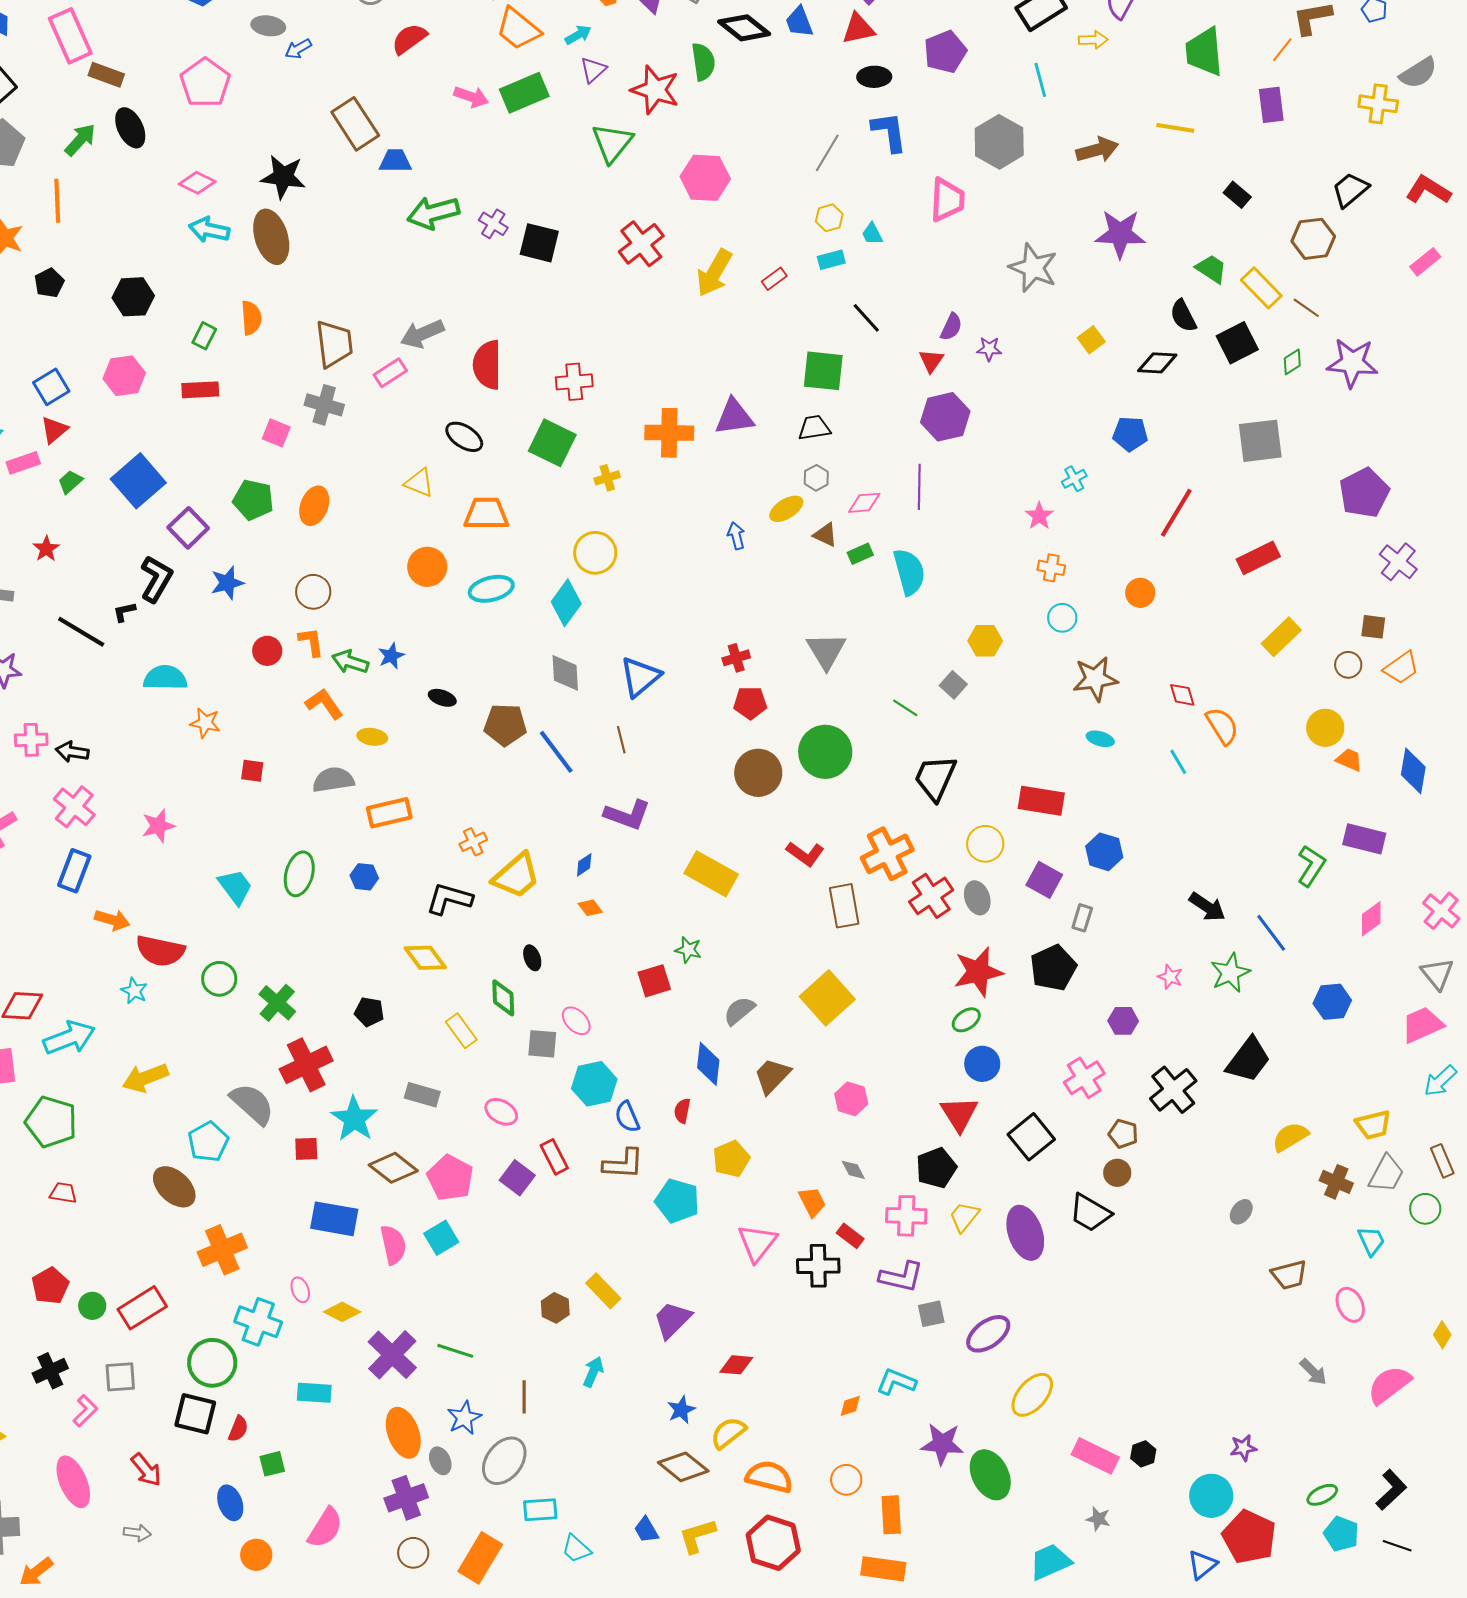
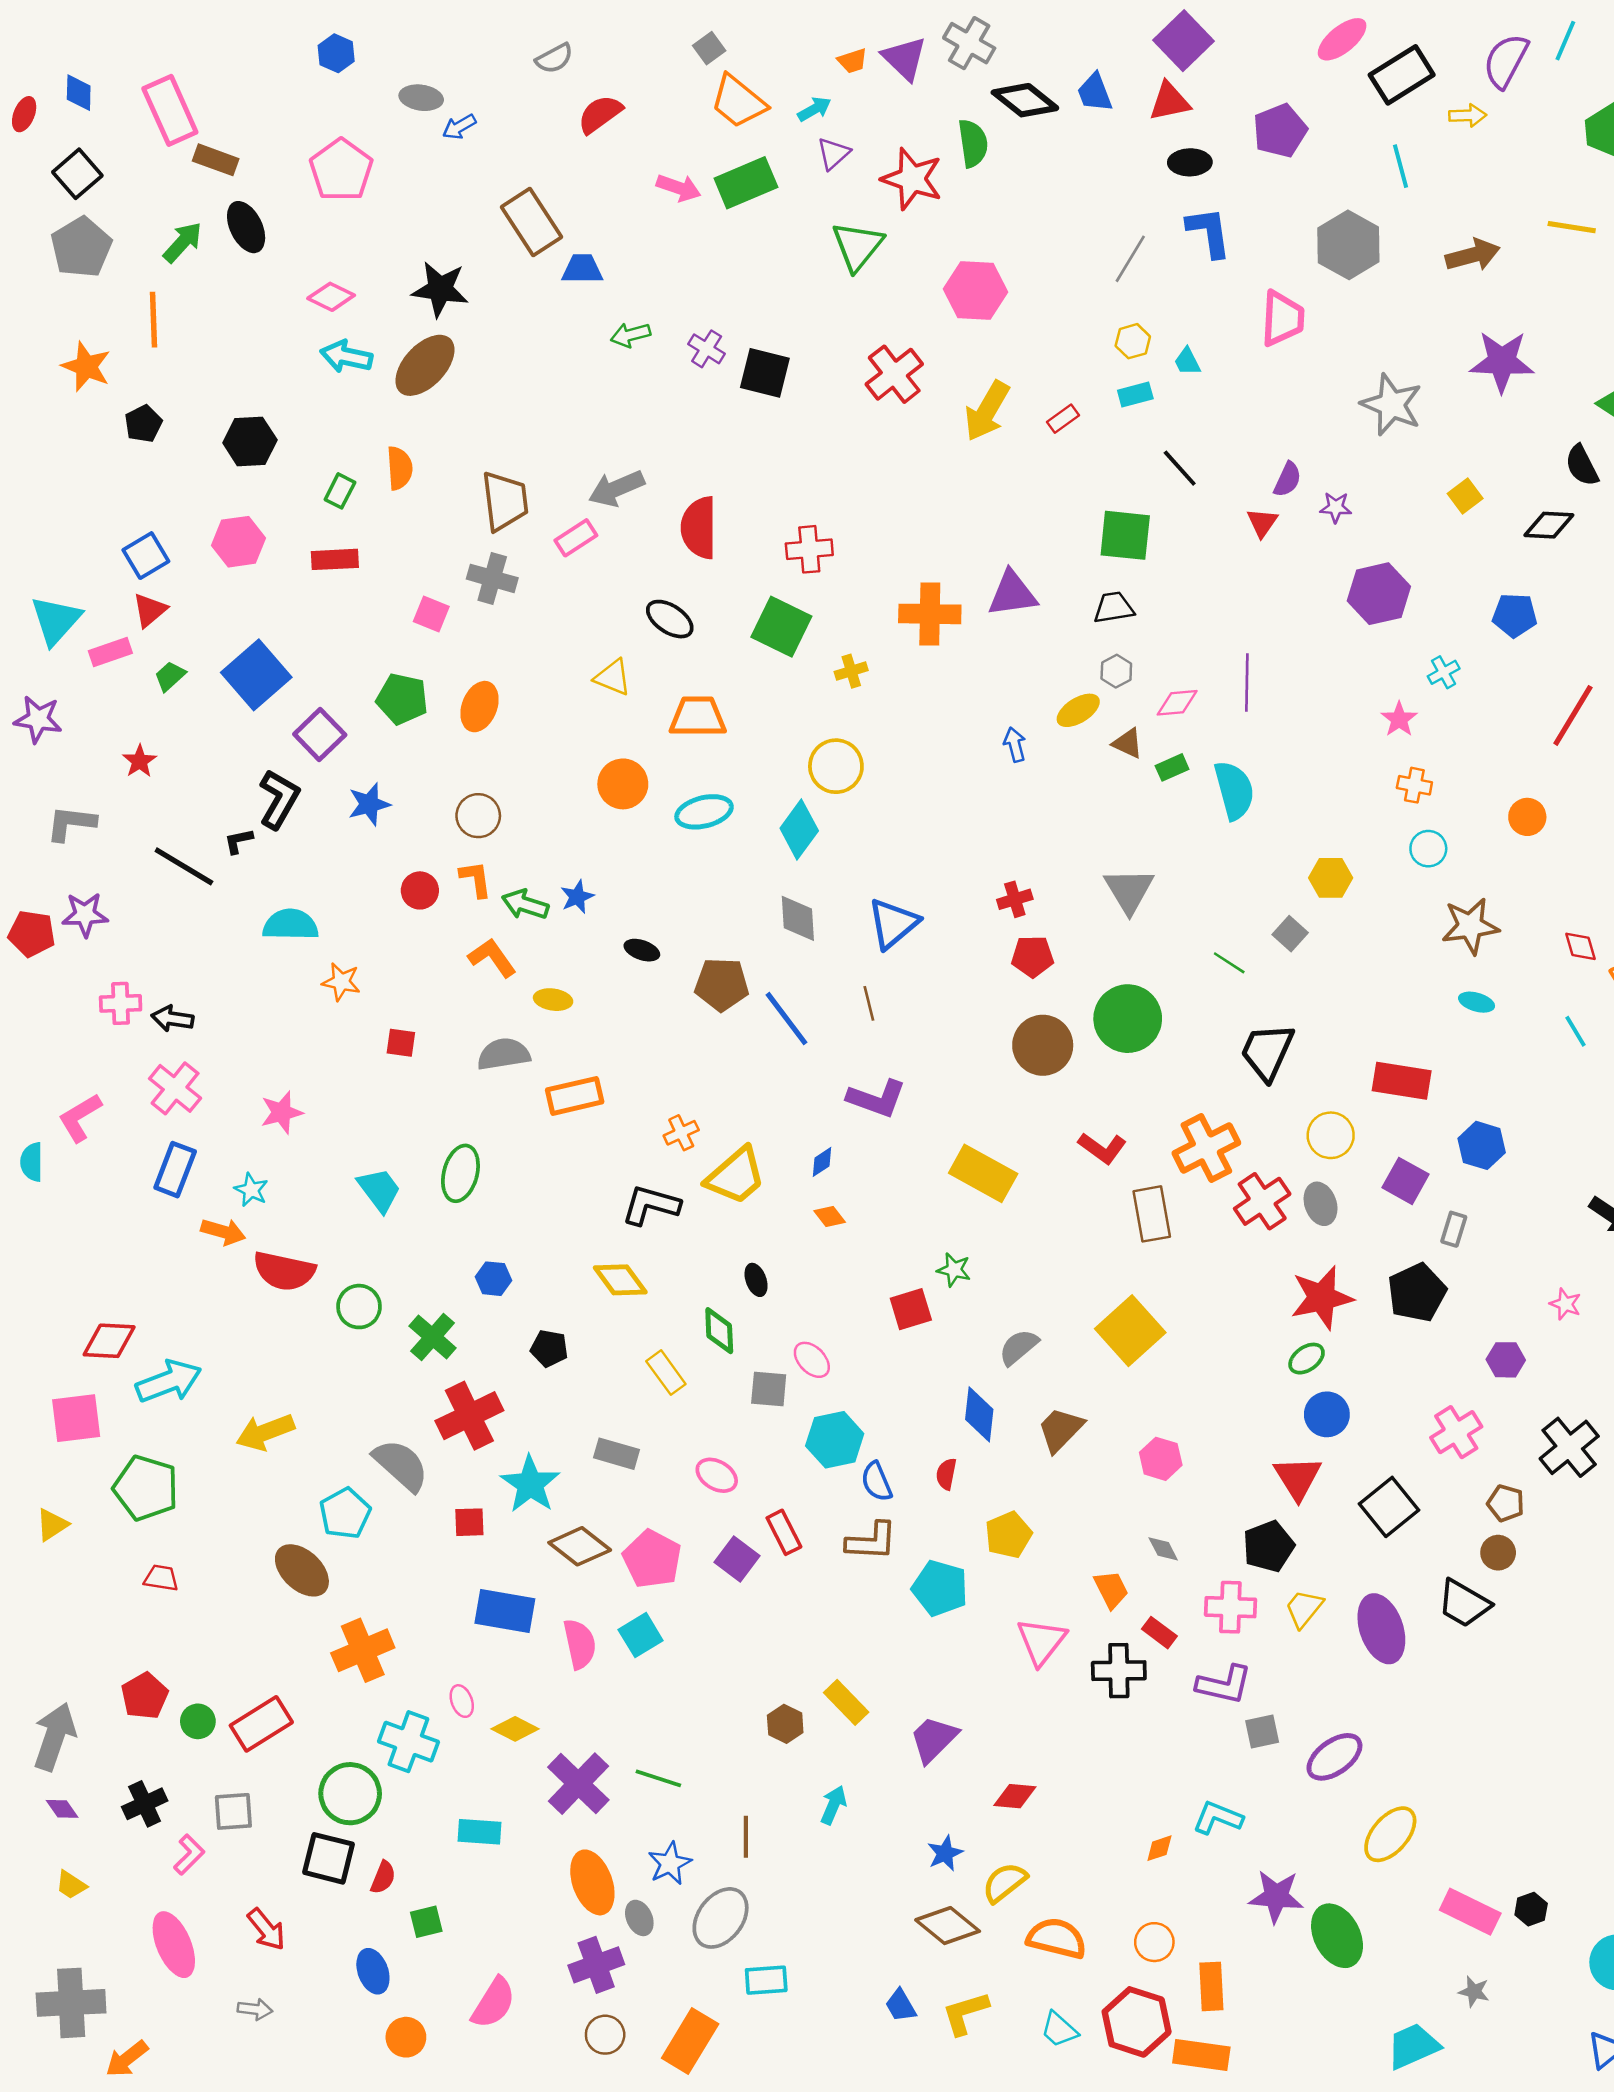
green arrow: (433, 213) -> (630, 335), size x0.6
brown ellipse: (271, 237) -> (425, 365), turned 60
purple hexagon: (945, 417) -> (1379, 594), moved
blue hexagon: (364, 877) -> (493, 1279), moved
cyan star: (134, 991) -> (251, 1190), moved
red hexagon: (773, 1543) -> (1137, 2022), moved
cyan trapezoid: (576, 1549) -> (1059, 2030), moved

